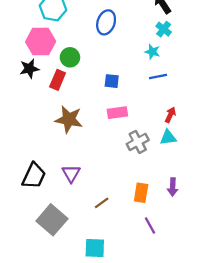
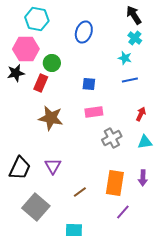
cyan triangle: (168, 137) -> (145, 142), moved
orange rectangle: (141, 193) -> (115, 183), size x1.4
purple line: (150, 225) -> (123, 212), turned 70

